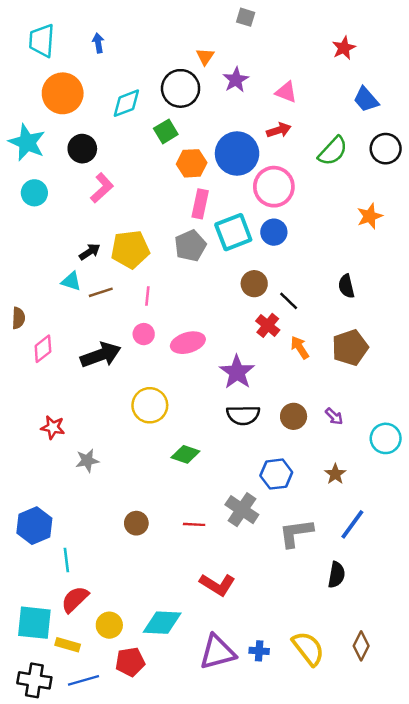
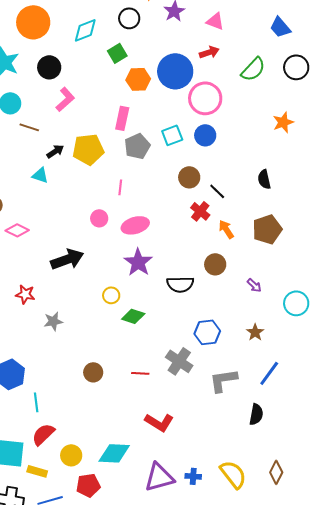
black circle: (181, 88) -> (129, 18), size x0.7
pink rectangle: (200, 204) -> (122, 118), moved
cyan square: (233, 232) -> (172, 135), size x0.7
brown line: (101, 292) -> (29, 127), moved, turned 36
pink line: (147, 296) -> (120, 187), moved
pink diamond: (43, 349) -> (17, 230), turned 65
black arrow: (101, 355) -> (67, 259), moved
purple star: (237, 372) -> (138, 262), moved
yellow circle: (150, 405) -> (111, 295), moved, size x0.6
brown circle: (294, 416) -> (215, 264), moved

